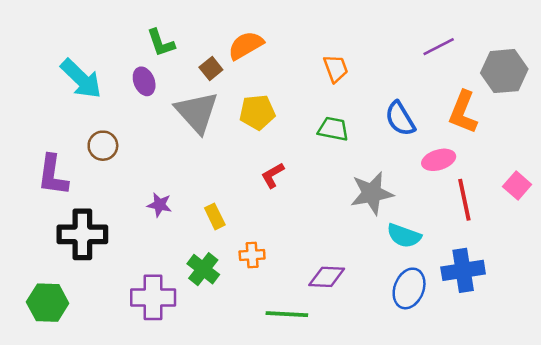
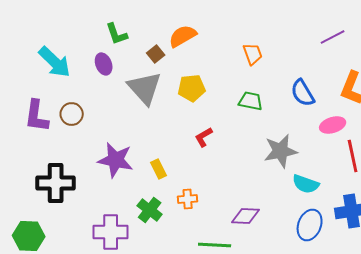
purple L-shape: (53, 175) -> (37, 116), moved
purple star: (160, 205) -> (116, 160), size x1.8

